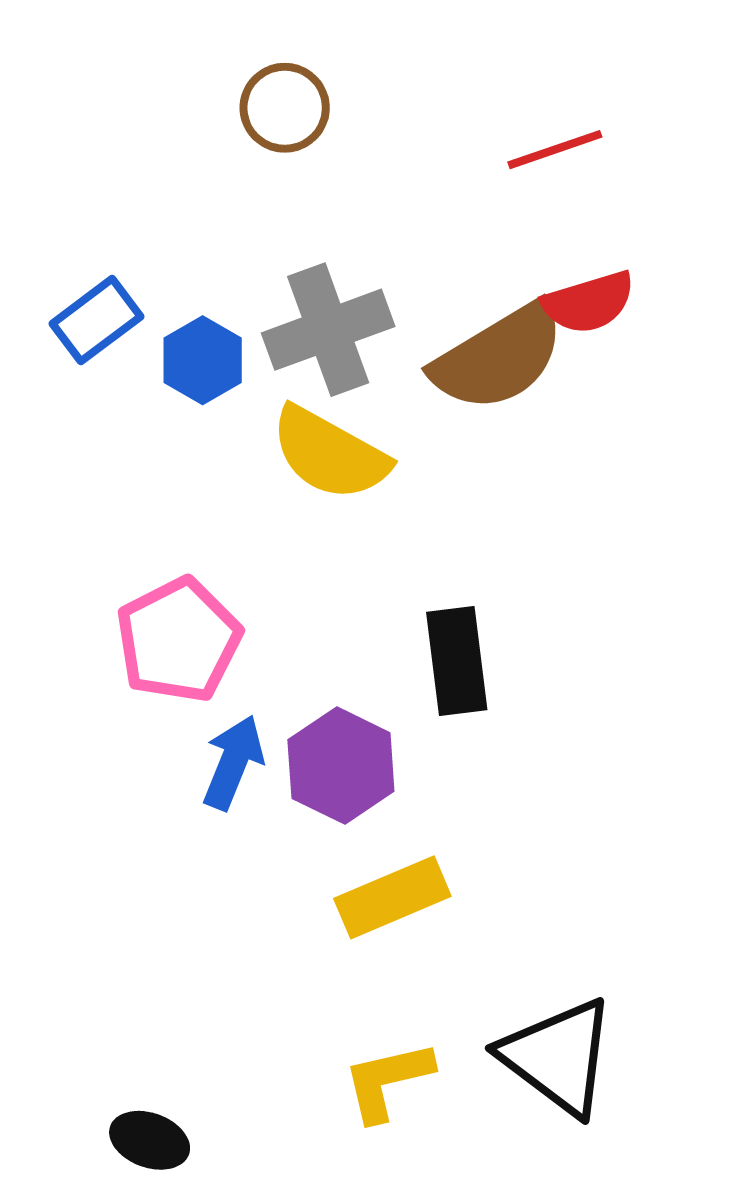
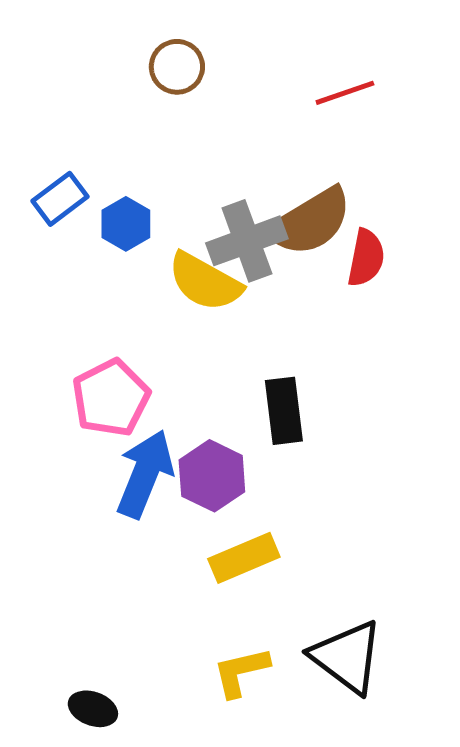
red semicircle: (589, 302) -> (366, 258), moved, turned -62
gray cross: (328, 330) -> (247, 241), moved
blue arrow: (233, 762) -> (145, 474), size x1.5

